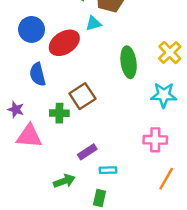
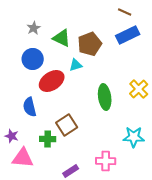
blue circle: (32, 29) -> (33, 59), moved
cyan star: (164, 95) -> (134, 137), moved
pink cross: (155, 140) -> (106, 161), moved

